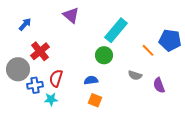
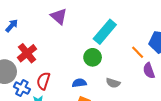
gray semicircle: (135, 75) -> (113, 83), moved
blue cross: (35, 85) -> (22, 88), turned 35
purple semicircle: (159, 85) -> (149, 71), moved

